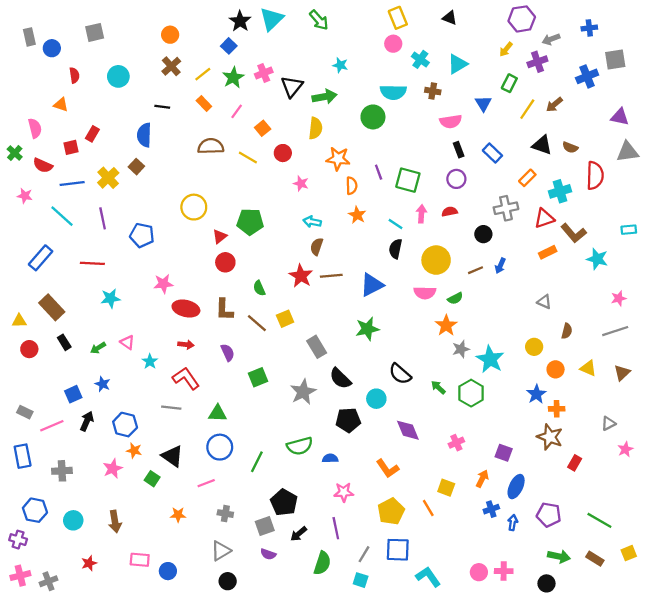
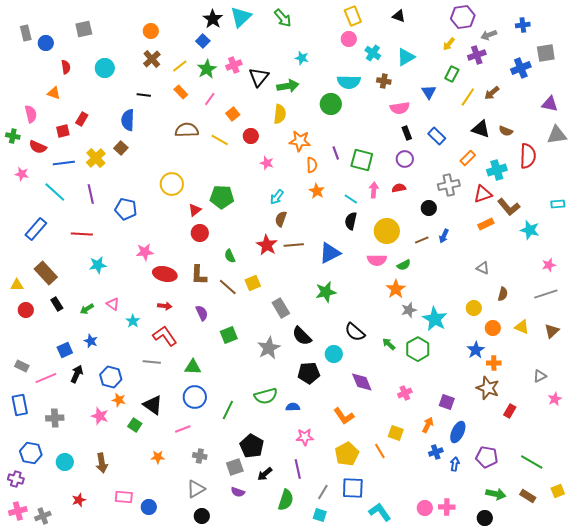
green cross: (15, 153) -> (13, 136), turned -32
cyan arrow: (312, 222) -> (277, 197), turned -63
pink star: (113, 469) -> (100, 416), turned -30

